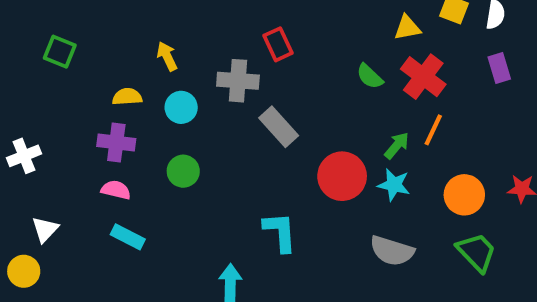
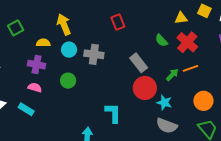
green square: (60, 52) -> (16, 28), moved, turned 35
yellow arrow: (167, 56) -> (64, 24), size x1.5
gray cross: (238, 81) -> (94, 54), moved
gray rectangle: (279, 127) -> (139, 63), moved
orange line: (433, 130) -> (190, 68), turned 42
cyan star: (394, 185) -> (164, 103), moved
cyan rectangle: (128, 237) -> (26, 109), moved

